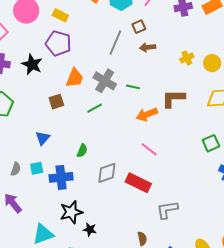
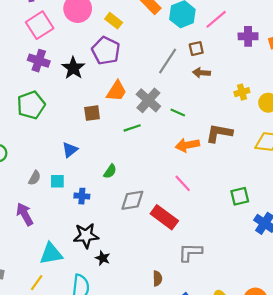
green square: (211, 143) -> (240, 196), moved
blue cross: (61, 177) -> (82, 196), size x0.6

